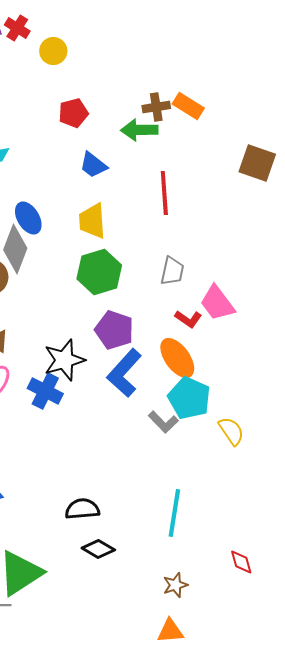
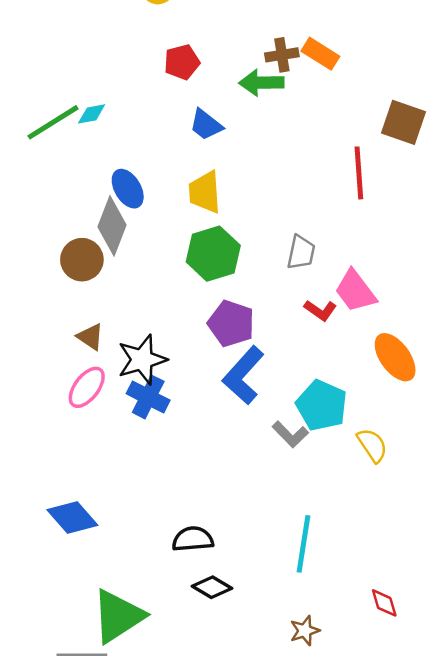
red line: (164, 193) -> (359, 173), moved
orange ellipse: (177, 358) -> (395, 357), moved
black star: (64, 360) -> (142, 360), moved

